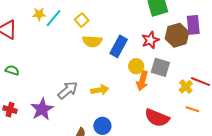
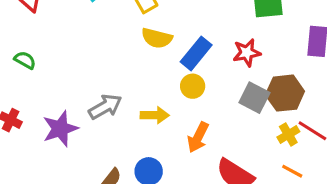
brown hexagon: (177, 35) -> (285, 93), moved
yellow circle: (136, 66) -> (193, 86), moved
orange arrow: (142, 81) -> (198, 137), moved

